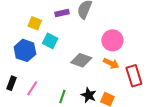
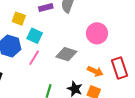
orange arrow: (111, 63) -> (95, 71), moved
pink line: (32, 88) -> (34, 58), moved

